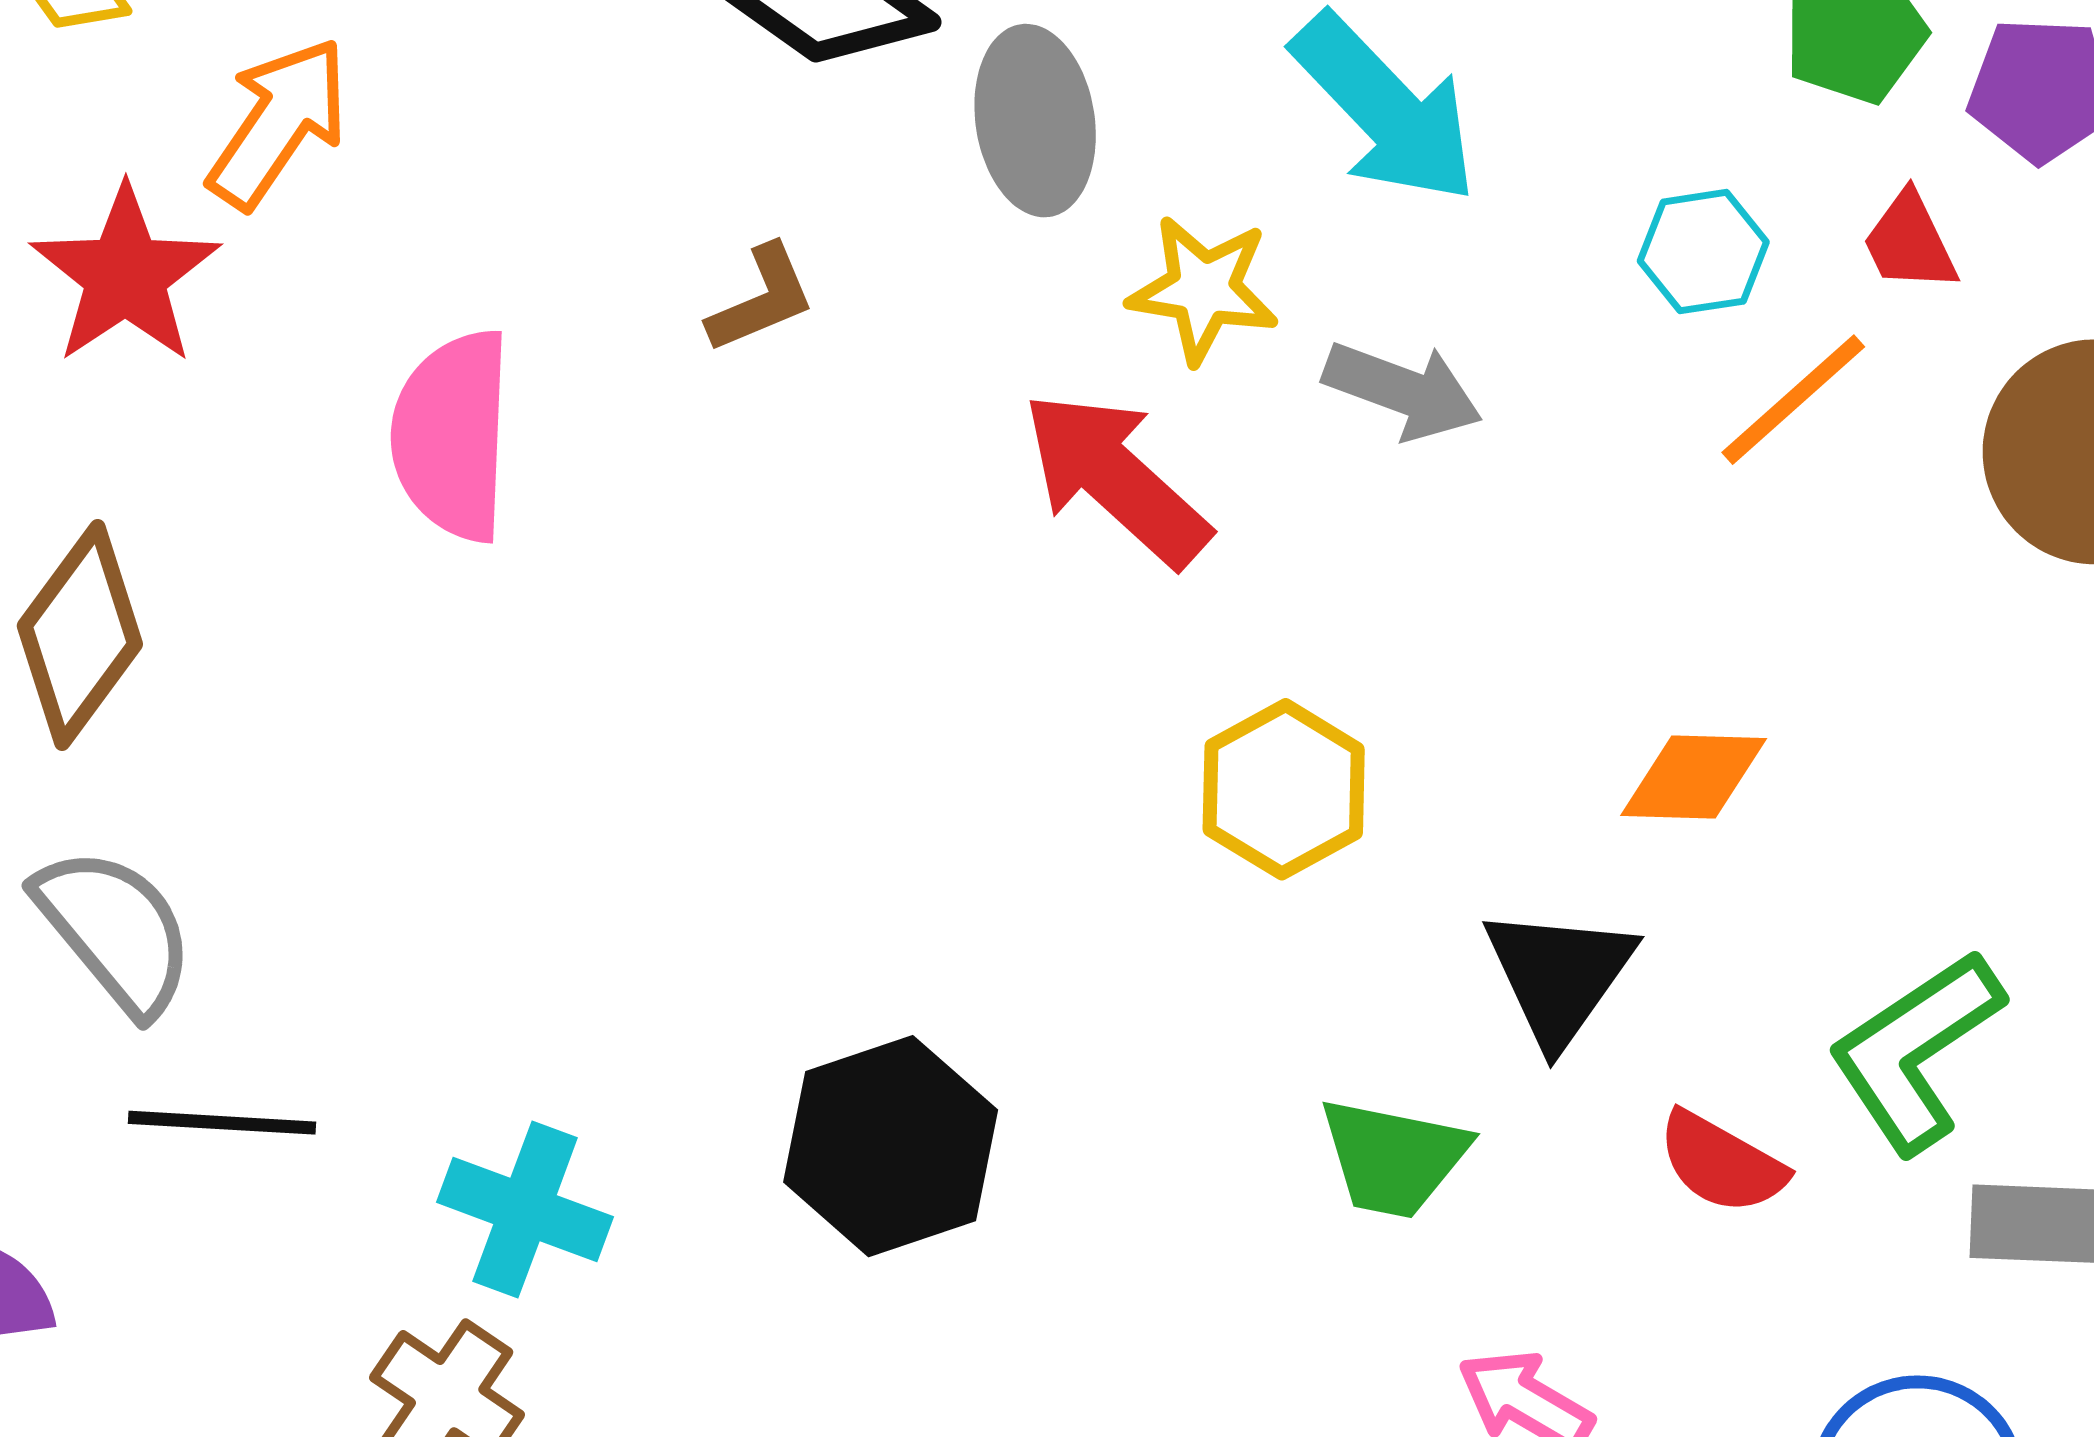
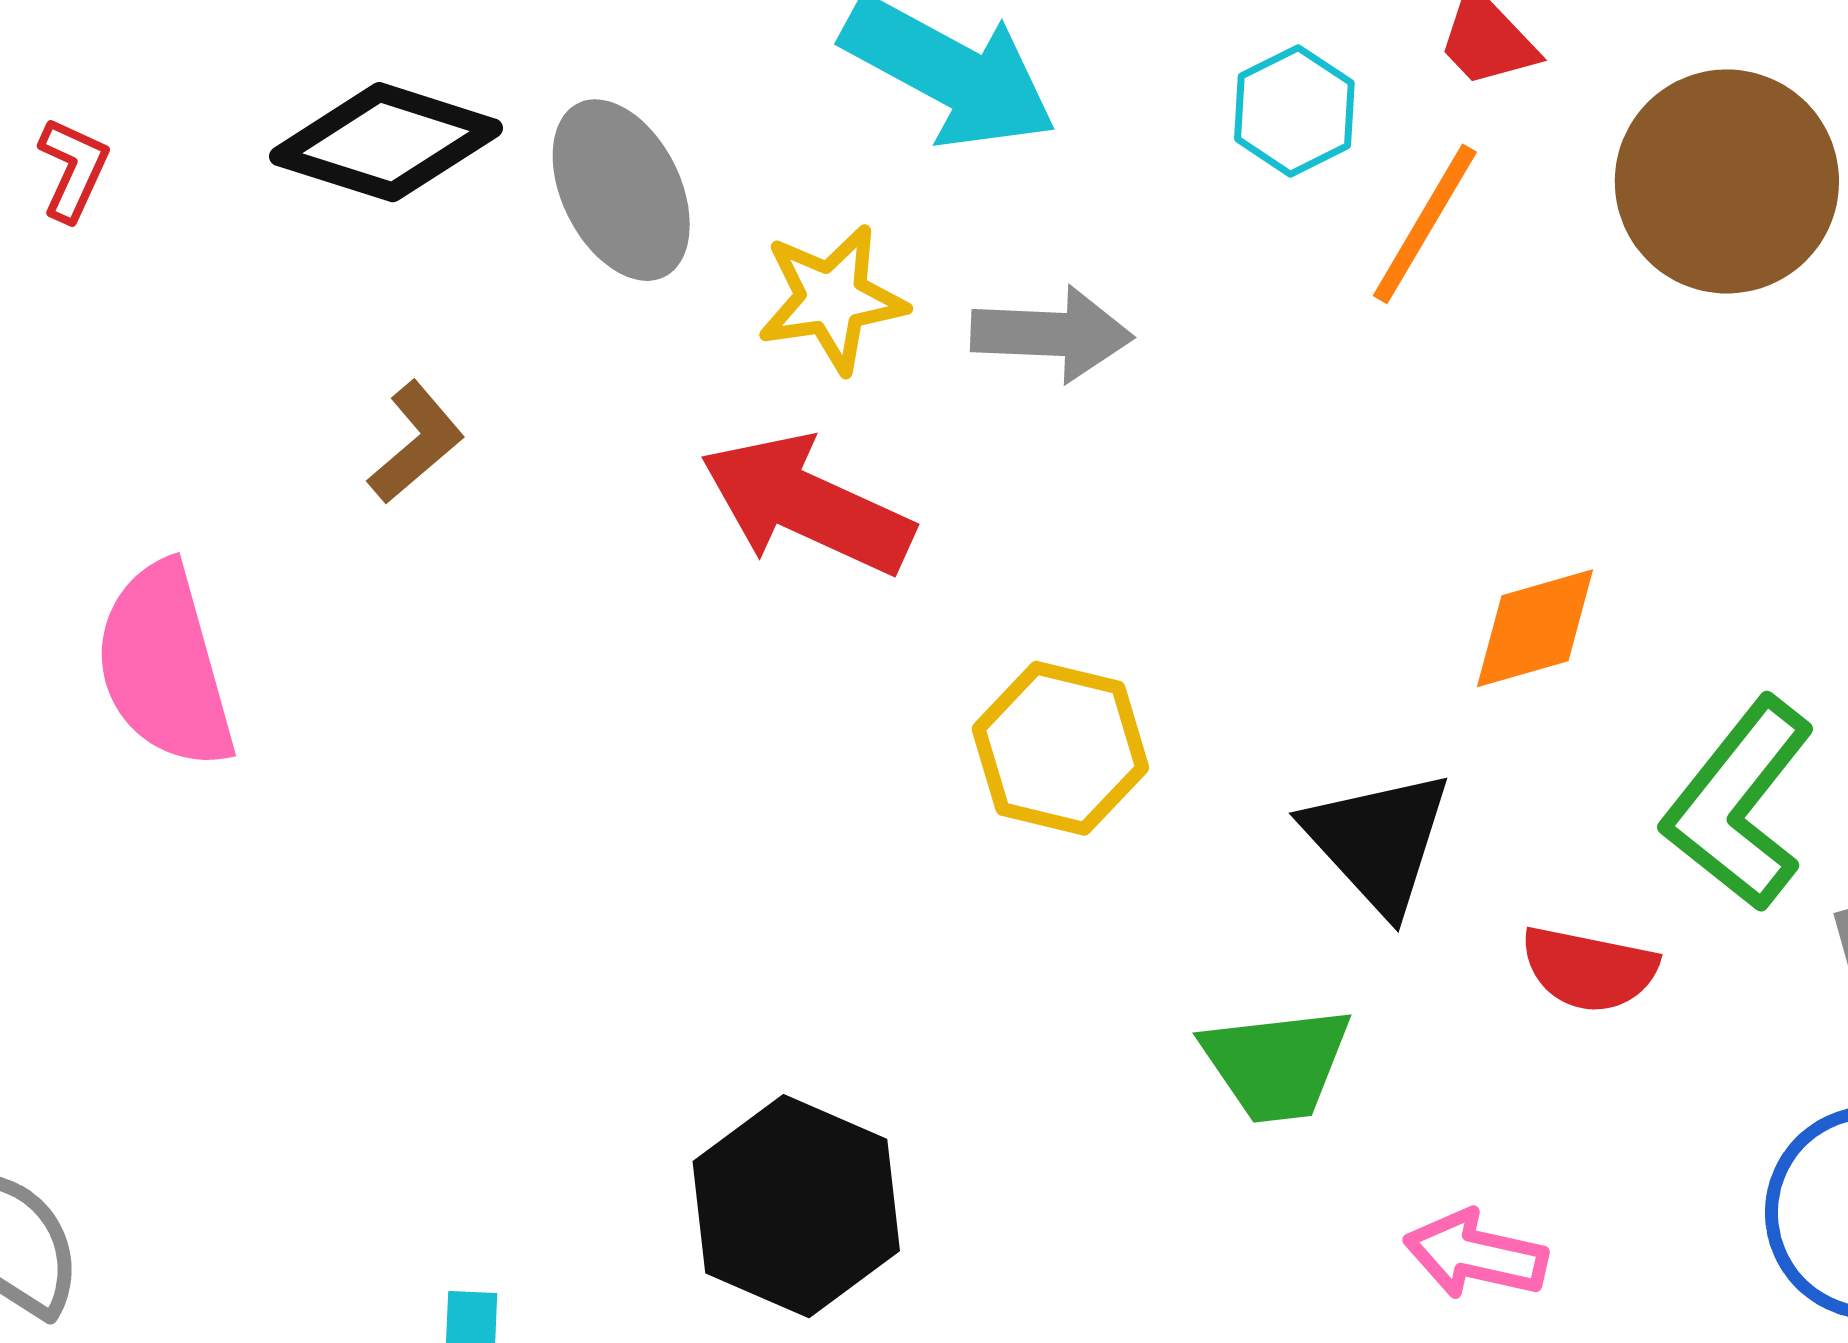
orange diamond: (1694, 777) -> (1535, 628), moved

